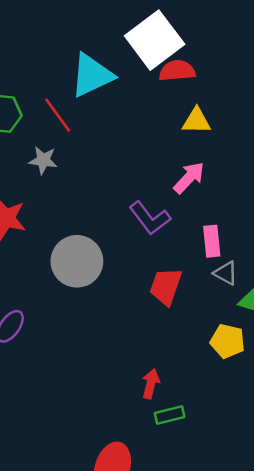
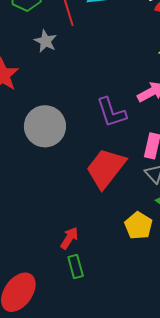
red trapezoid: (166, 286) -> (106, 168), size x1.4
green rectangle: (170, 415) -> (76, 267), turned 70

